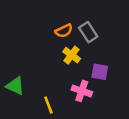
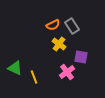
pink cross: (82, 91) -> (67, 72), turned 35
yellow line: (48, 105) -> (34, 77), moved

